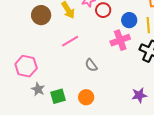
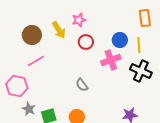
red circle: (103, 10) -> (86, 42), moved
pink line: (70, 41) -> (36, 61), moved

